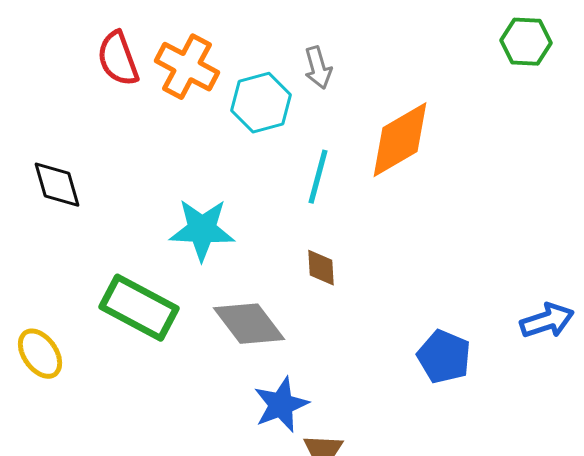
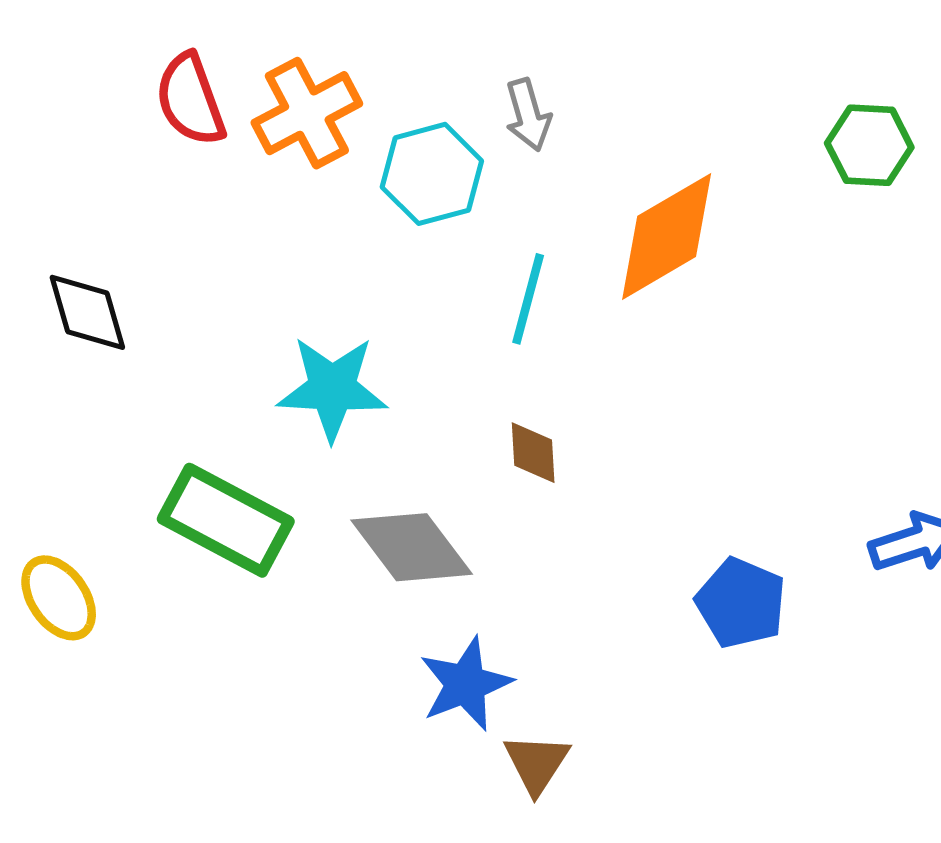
green hexagon: (526, 42) -> (869, 145), moved
orange cross: (187, 67) -> (307, 113), turned 34

